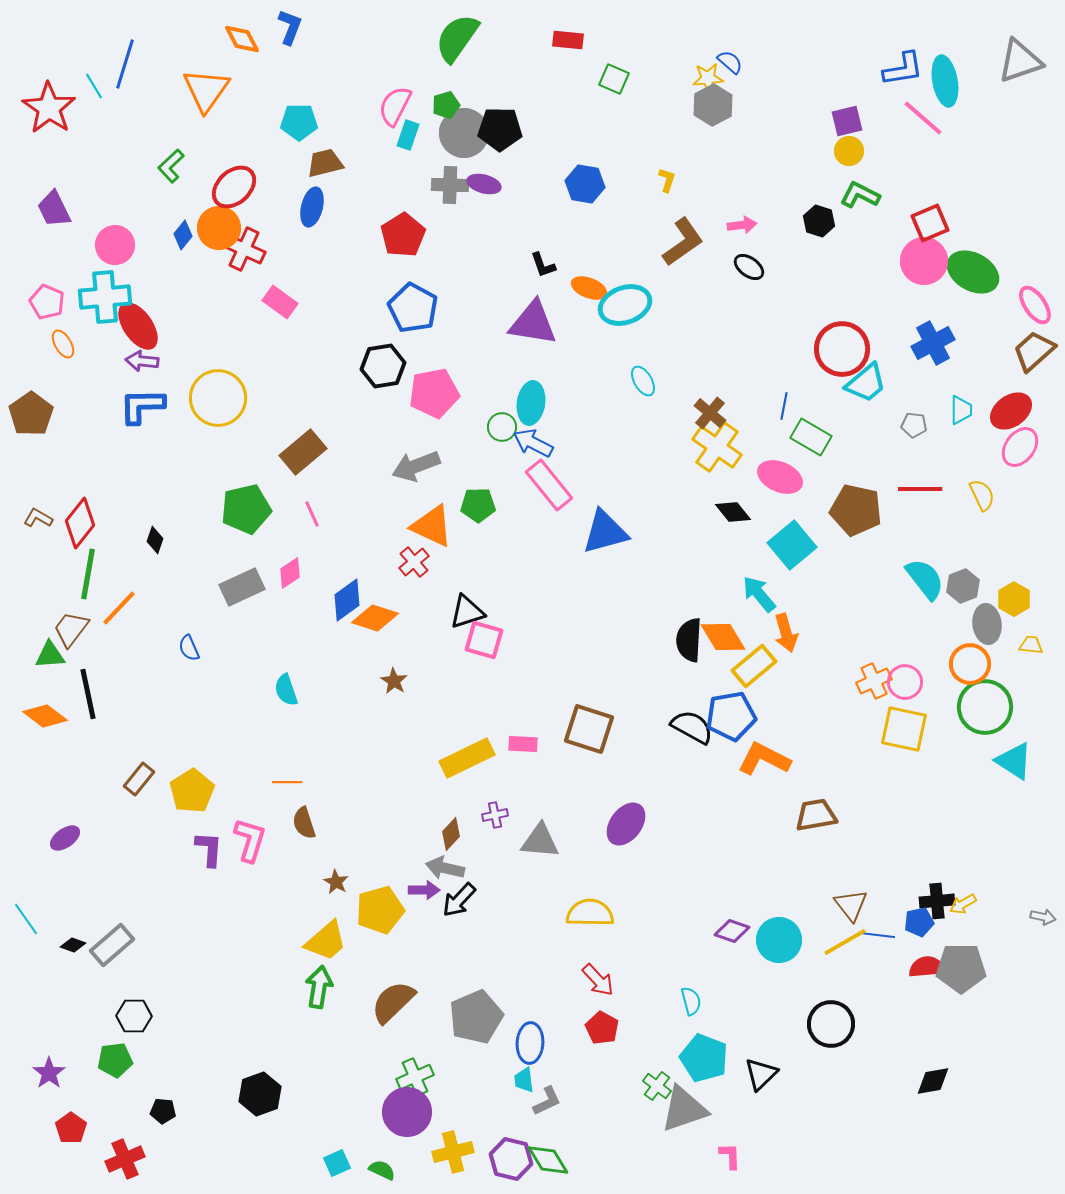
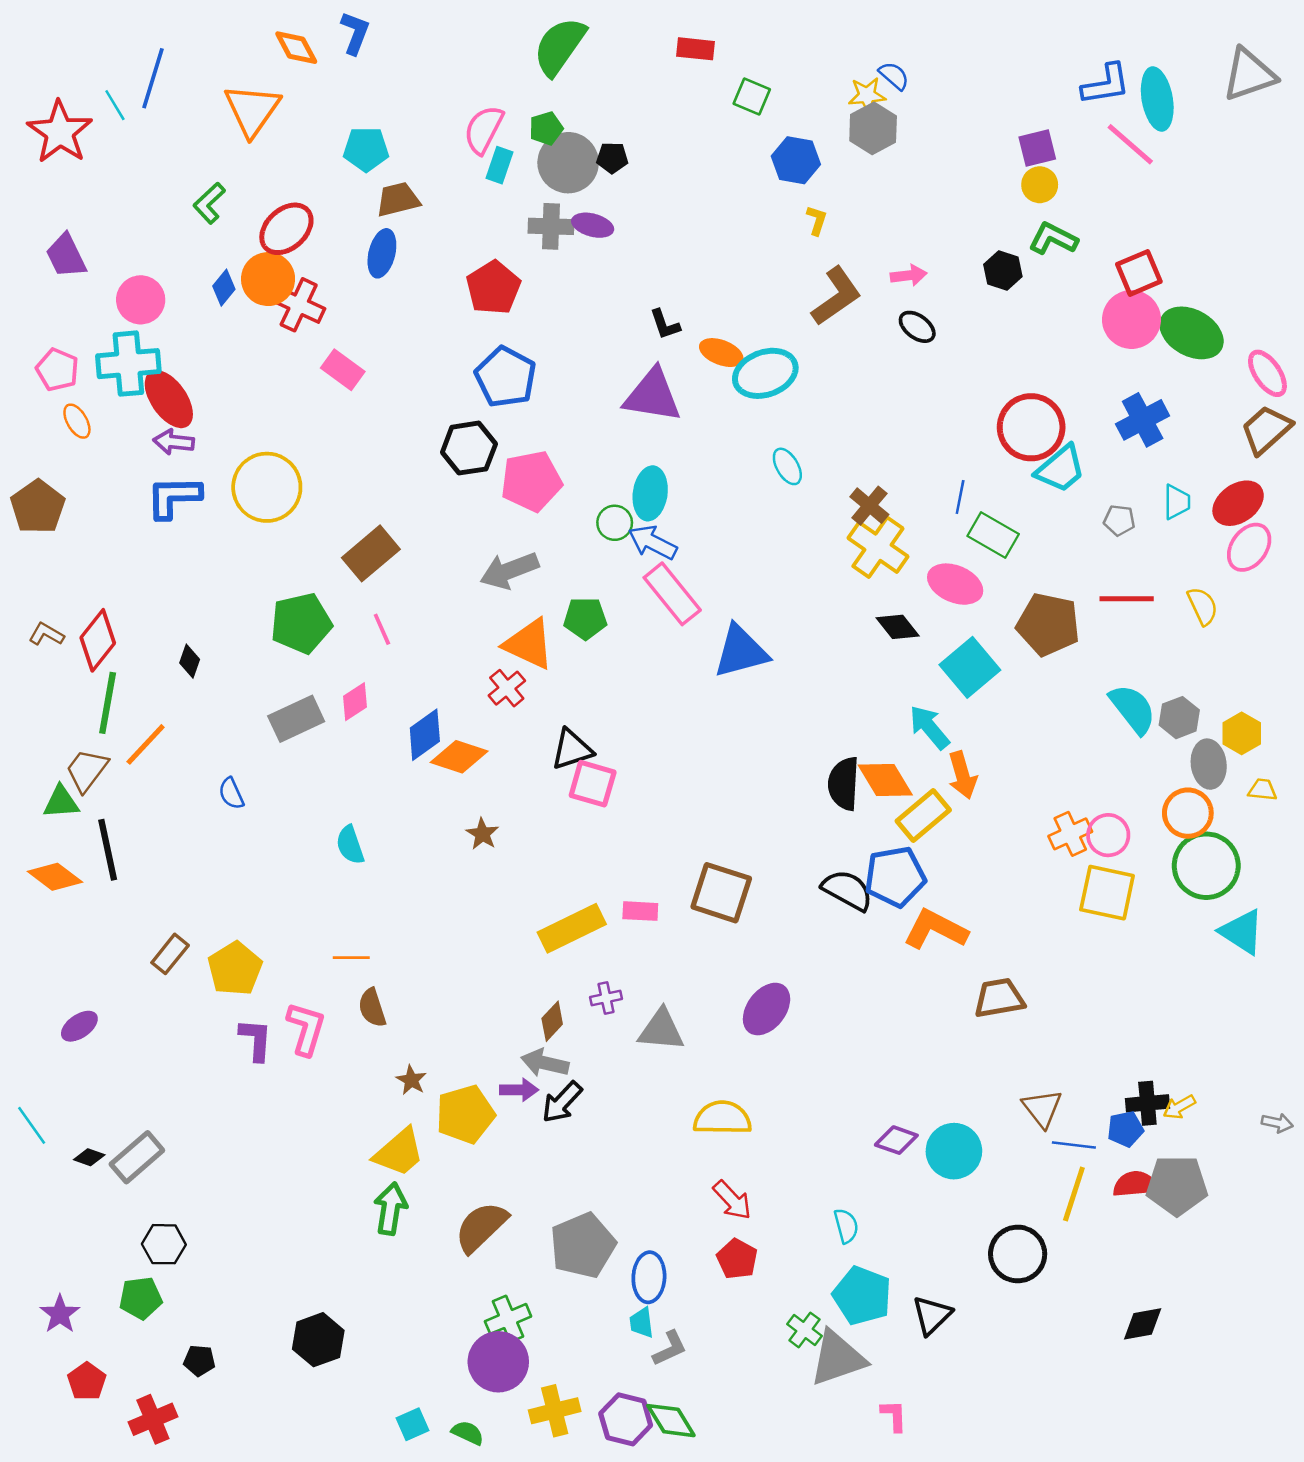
black pentagon: (500, 129) -> (612, 158), size x0.6
blue hexagon: (585, 184) -> (796, 160), moved
yellow line: (845, 942) -> (1074, 1194), moved, turned -42

